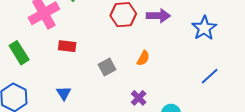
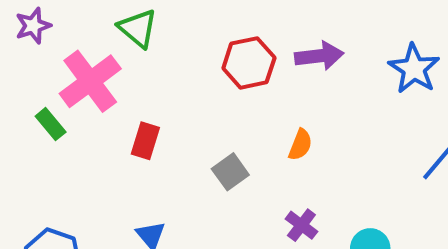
red rectangle: (67, 46) -> (145, 141), turned -72
green rectangle: (19, 53) -> (51, 124), moved, size x0.7

